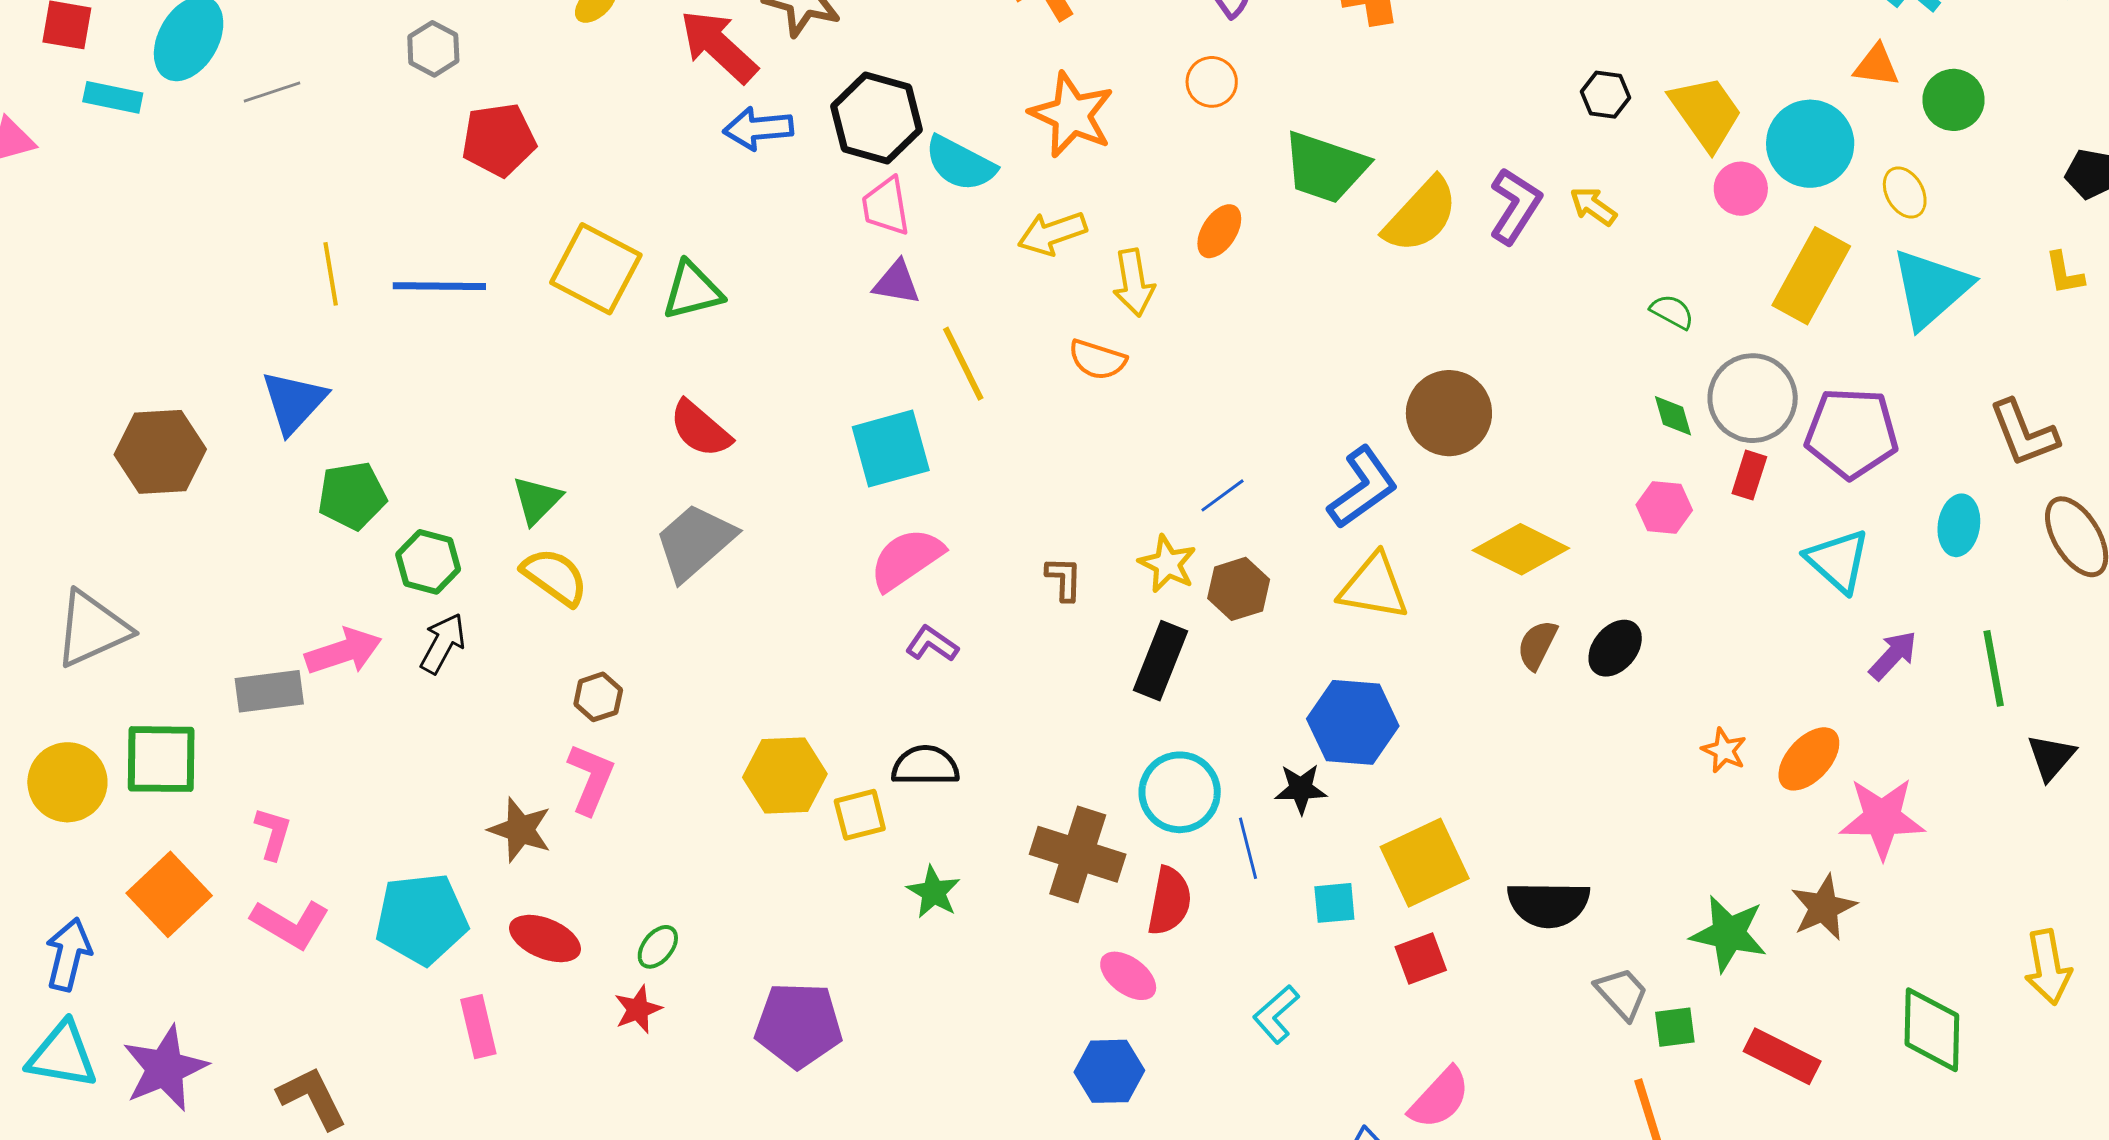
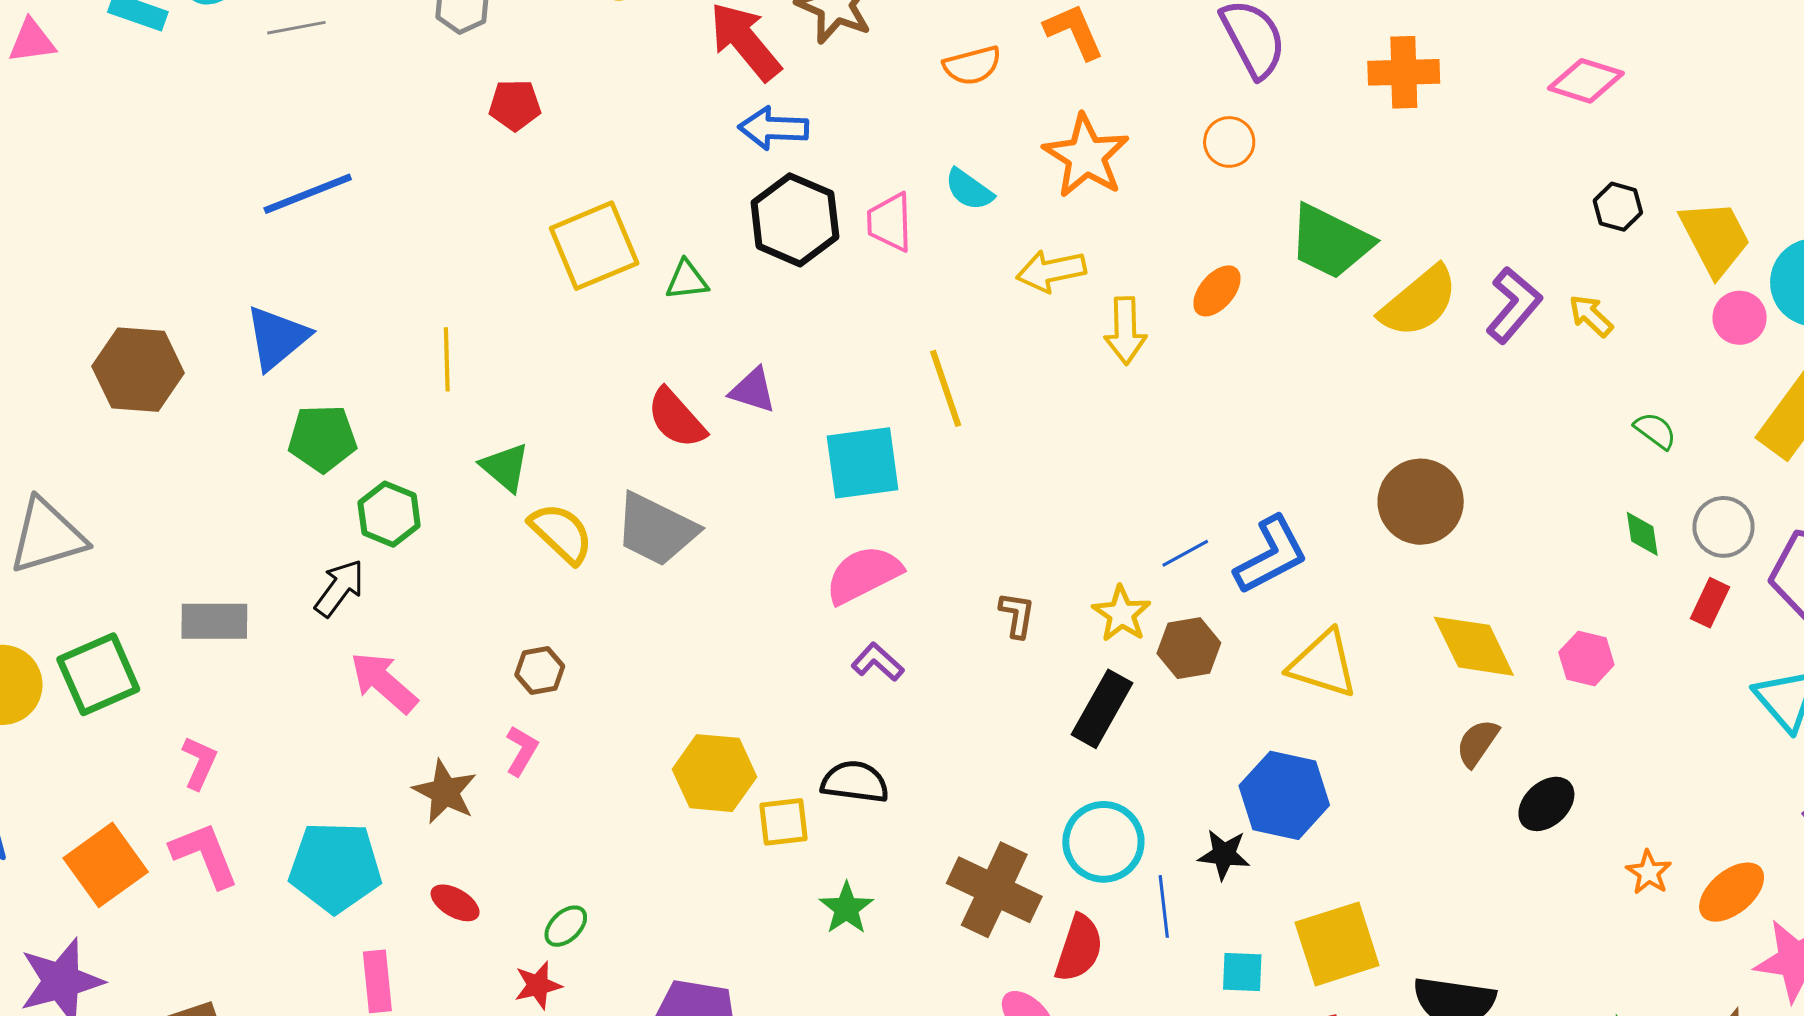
black hexagon: (876, 118) -> (795, 220), moved
red pentagon: (499, 140) -> (515, 105), size x0.7
cyan semicircle: (960, 163) -> (969, 190), size x0.7
yellow square: (596, 269) -> (594, 246), turned 32
yellow line: (331, 274) -> (447, 359), moved
purple triangle: (897, 283) -> (753, 390), moved
blue line: (439, 286) -> (308, 194), moved, turned -30
green triangle: (692, 291) -> (687, 280), size x0.7
orange semicircle: (1097, 360) -> (972, 65), moved, turned -40
gray circle: (1753, 398) -> (1724, 527), size x0.7
blue L-shape: (1363, 488) -> (1271, 555), moved
green triangle: (537, 500) -> (505, 467), turned -42
pink hexagon: (1664, 508) -> (1586, 658), moved
gray trapezoid: (695, 542) -> (656, 529), turned -120
yellow diamond: (1521, 549) -> (1474, 646), turned 30
yellow semicircle: (555, 577) -> (561, 533), moved
black arrow: (443, 643) -> (339, 588), moved
black ellipse: (1615, 648) -> (1546, 804), moved
pink arrow: (343, 651) -> (384, 682), moved, turned -128
green square: (161, 759) -> (98, 674), turned -32
pink L-shape: (591, 779) -> (522, 751), size x0.7
orange square: (169, 894) -> (106, 865), moved
pink L-shape: (290, 924) -> (205, 855), turned -150
red ellipse: (545, 939) -> (455, 903), size x0.7

